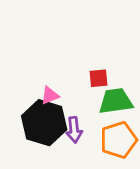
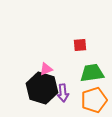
red square: (98, 78) -> (80, 45), moved

